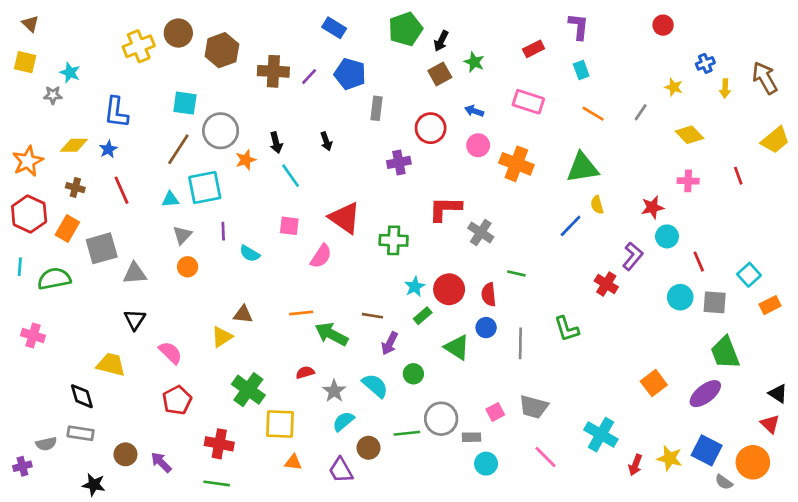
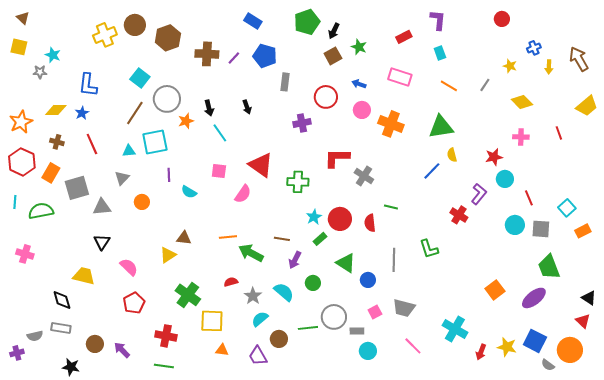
cyan square: (185, 103) -> (140, 78), turned 30
gray triangle: (182, 235) -> (122, 178), moved
blue circle: (486, 328) -> (368, 280), moved

